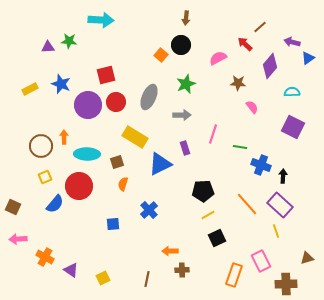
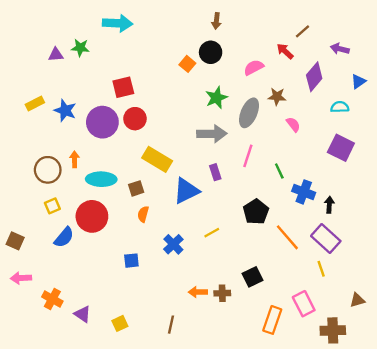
blue triangle: (308, 58) -> (358, 81), moved
blue star: (61, 84) -> (65, 111), moved
gray ellipse: (149, 97) -> (249, 113), moved
gray arrow: (182, 115) -> (212, 134), size x1.4
green line: (240, 147) -> (279, 171), turned 56
black pentagon: (203, 191) -> (256, 212), moved, turned -30
yellow line: (208, 215) -> (212, 233), moved
brown cross: (182, 270) -> (222, 293), moved

